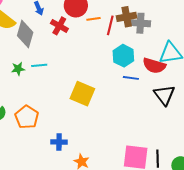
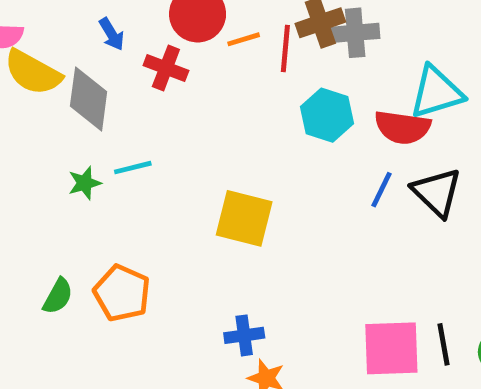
blue line: (131, 78) -> (381, 190), moved, turned -63
blue cross: (59, 142) -> (244, 335), moved

